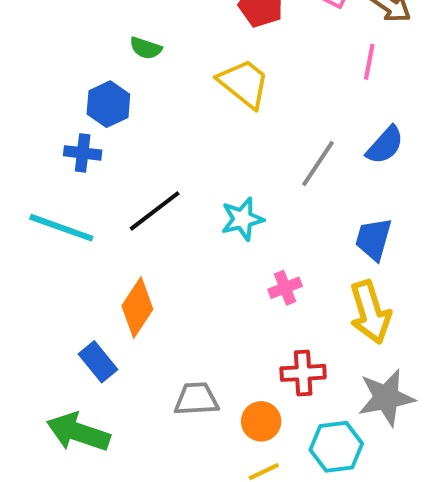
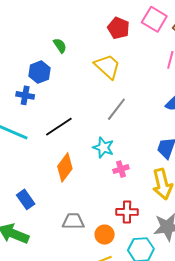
green semicircle: (146, 48) -> (60, 46), turned -147
gray line: (318, 163) -> (116, 109), moved
cyan star: (242, 219) -> (103, 148), moved, turned 30
orange diamond: (137, 308) -> (65, 167), moved

